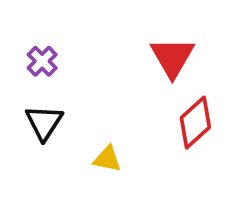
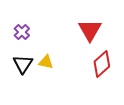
yellow triangle: (107, 159) -> (46, 62), moved

